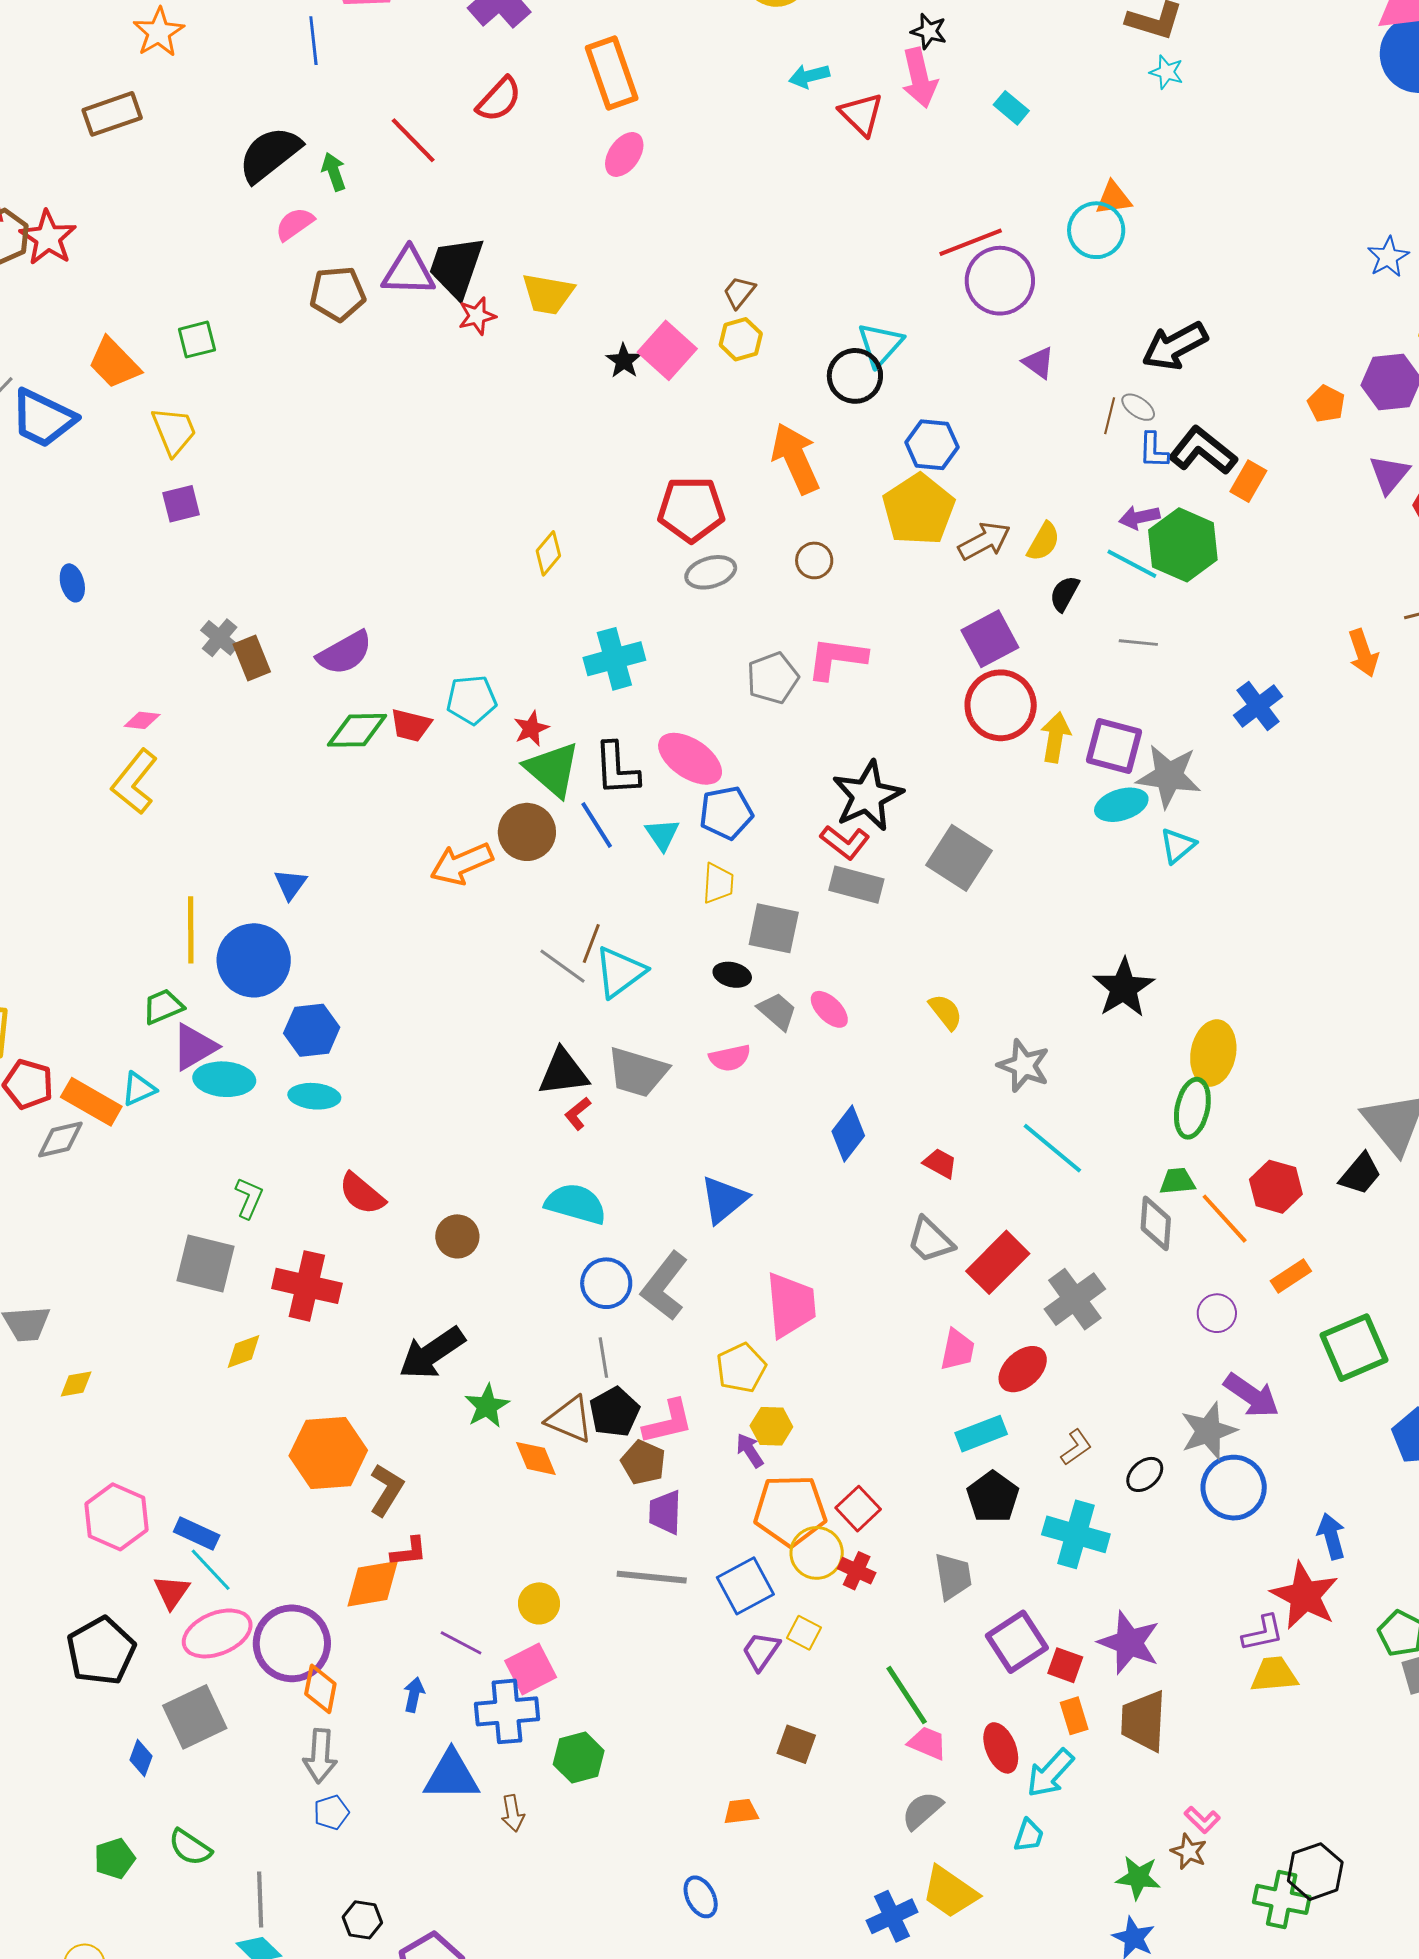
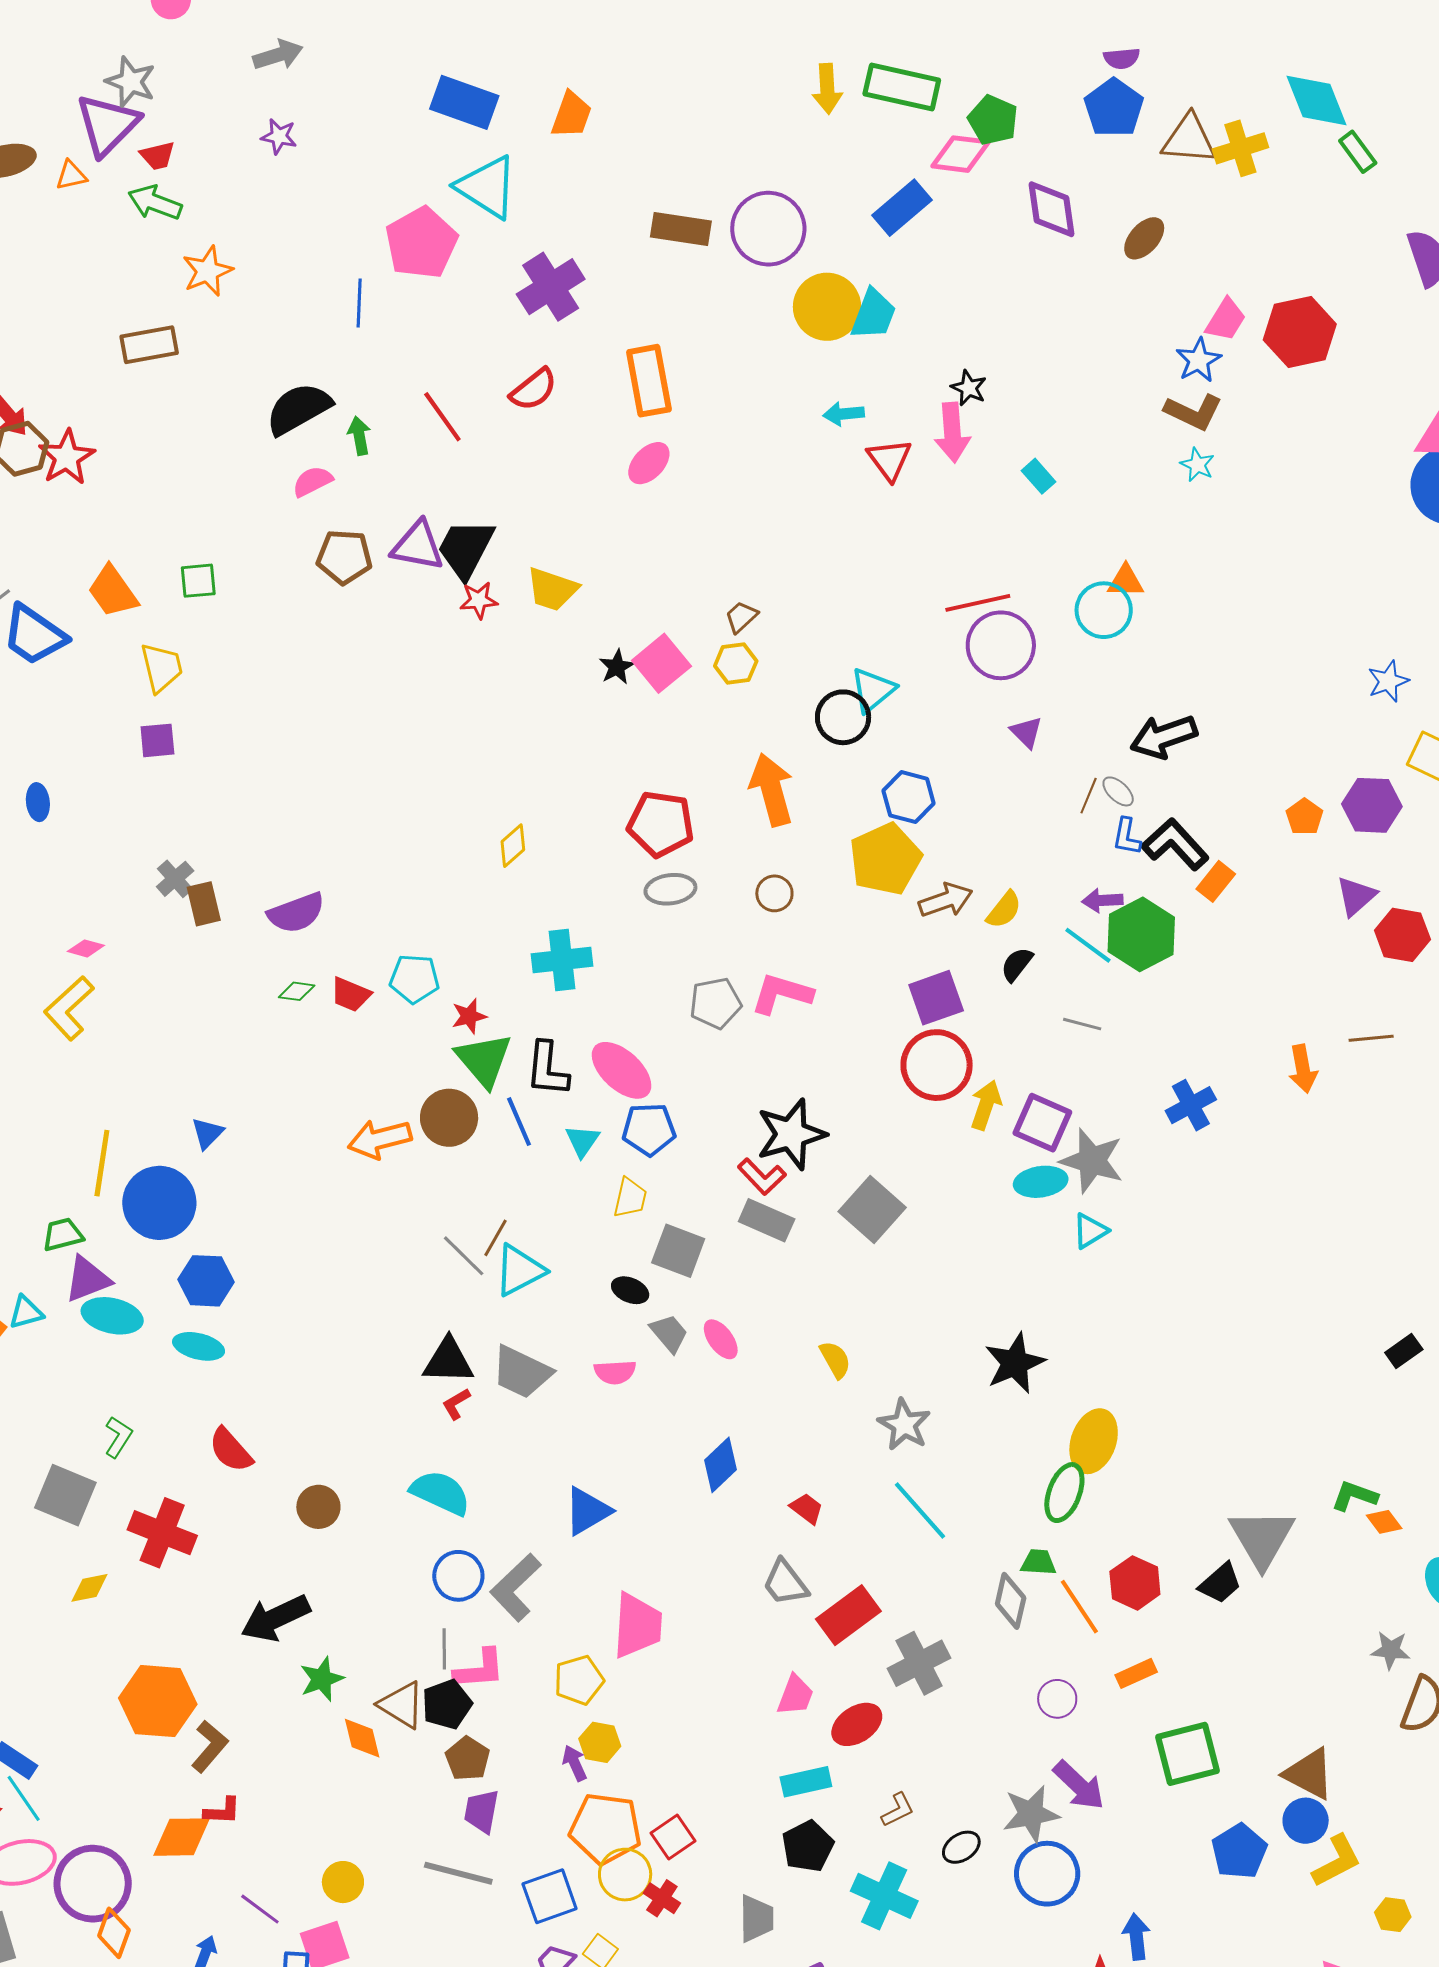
green diamond: (357, 730) -> (297, 991), size x0.6
pink L-shape: (668, 1422) -> (479, 1669), moved

